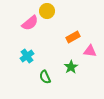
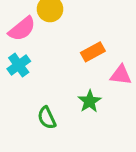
cyan cross: (27, 56) -> (19, 65), moved

